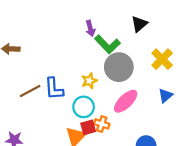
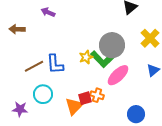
purple arrow: (90, 28) -> (48, 12), moved, turned 128
green L-shape: (107, 44) -> (102, 59), moved
cyan circle: (84, 107) -> (43, 94), moved

